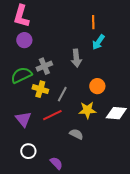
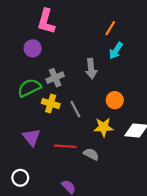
pink L-shape: (21, 16) -> (46, 21), moved
orange line: (93, 22) -> (110, 28), turned 32
gray line: (62, 94) -> (75, 109), turned -56
red line: (52, 115) -> (65, 146), moved, turned 30
white circle: (28, 151) -> (20, 178), moved

